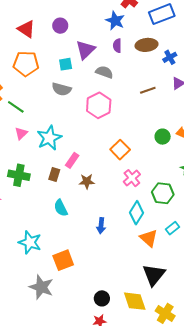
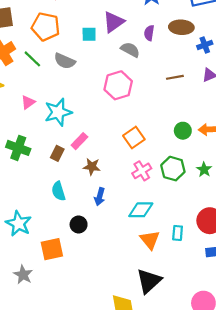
purple semicircle: (117, 46) -> (149, 33), moved
gray semicircle: (62, 89) -> (65, 61), moved
green line: (16, 107) -> (32, 59), moved
green hexagon: (163, 193) -> (173, 169), moved
cyan diamond: (136, 213) -> (141, 210), turned 50
blue arrow: (101, 226) -> (100, 197), moved
cyan rectangle: (172, 228) -> (178, 233), turned -56
gray star: (41, 287) -> (23, 275), size x0.7
black circle: (102, 298) -> (79, 224), moved

